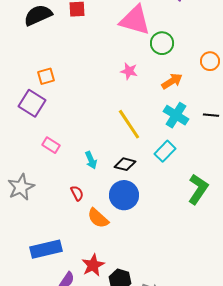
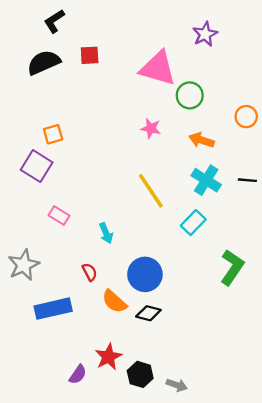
orange arrow: (172, 81) -> (201, 140), turned -130
black diamond: (125, 164) -> (148, 313), moved
blue rectangle: (46, 249) -> (53, 309), moved

